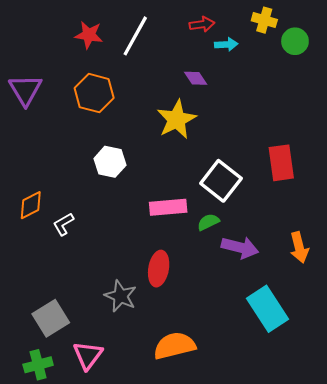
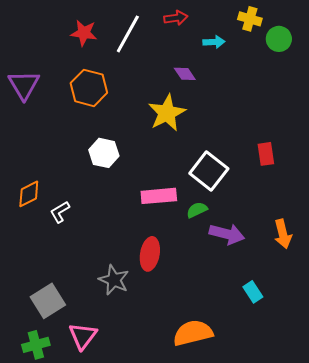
red arrow: (202, 24) -> (176, 18), moved
red rectangle: (281, 163) -> (266, 154), size x0.7
cyan rectangle: (267, 309) -> (253, 292), size x0.5
orange semicircle: (174, 346) -> (193, 333), moved

